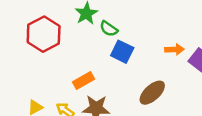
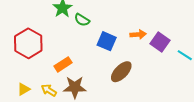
red hexagon: (44, 34) -> (28, 43), moved
blue square: (122, 52) -> (107, 41), moved

